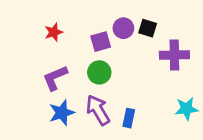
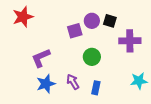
red star: (54, 32) -> (23, 17), moved, size x1.5
green circle: (99, 72) -> (92, 57), moved
purple arrow: (98, 110) -> (73, 82), size x0.7

